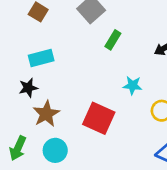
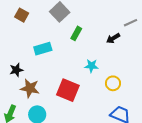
cyan rectangle: (41, 58) -> (43, 49), moved
brown star: (46, 114) -> (30, 88), turned -30

